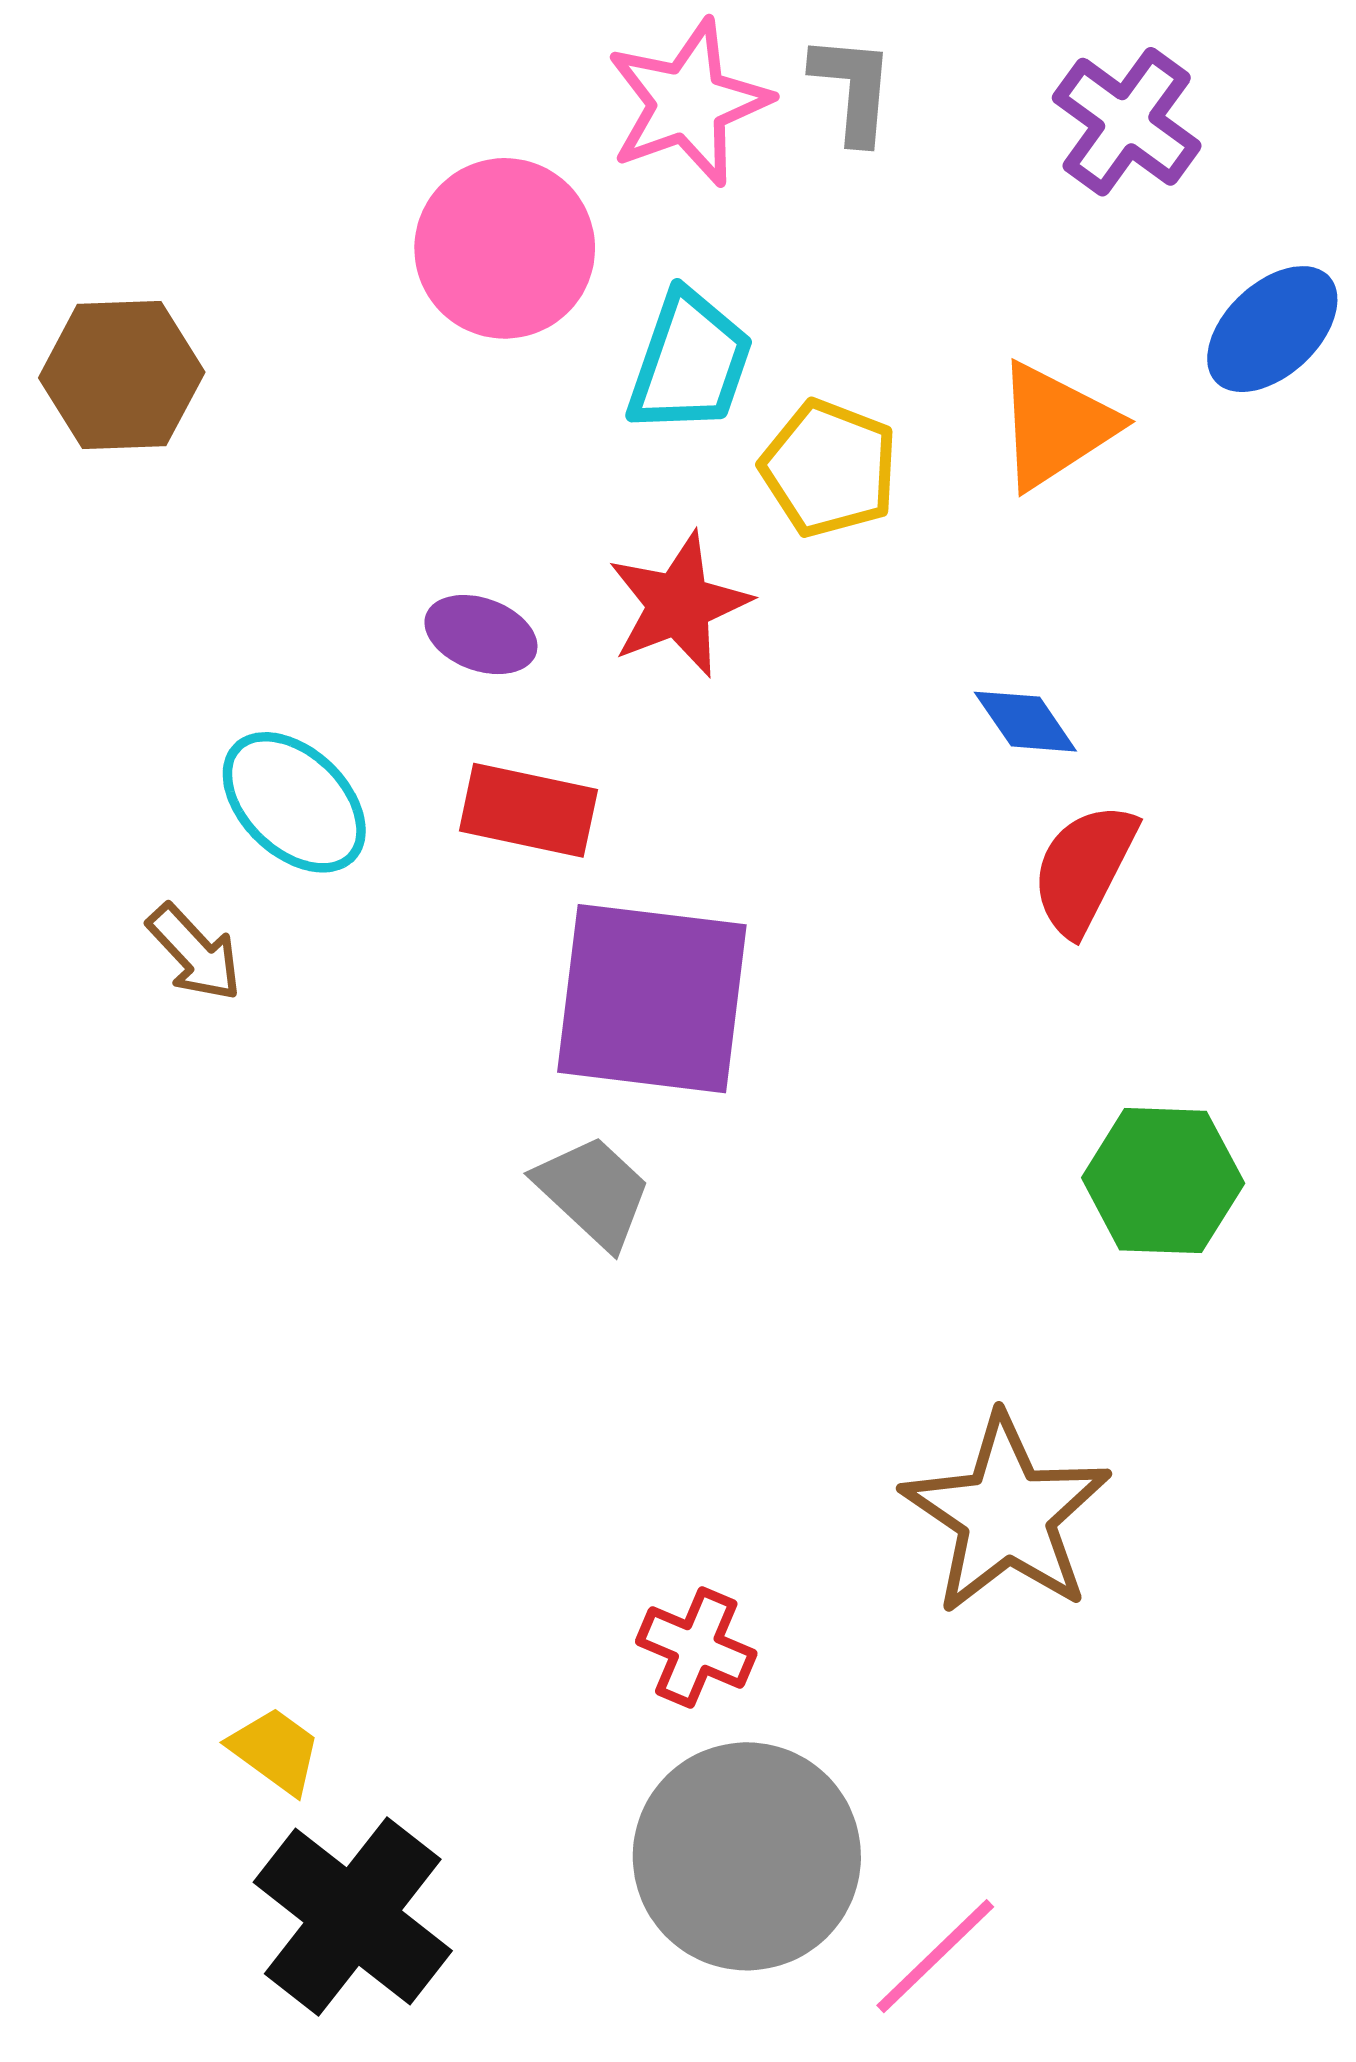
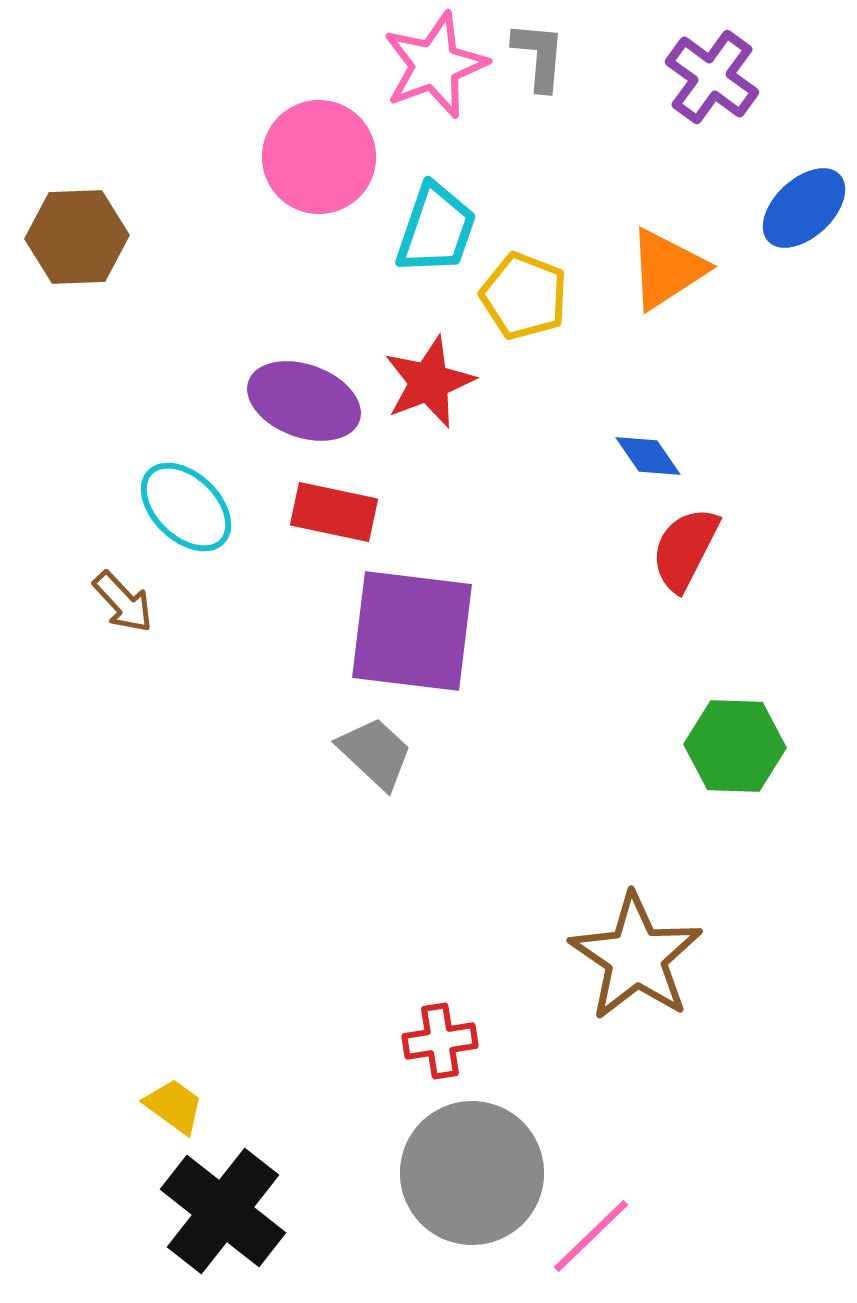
purple ellipse: (481, 635) -> (304, 401), size x1.6
red cross: (696, 1647) -> (440, 1041), turned -32

